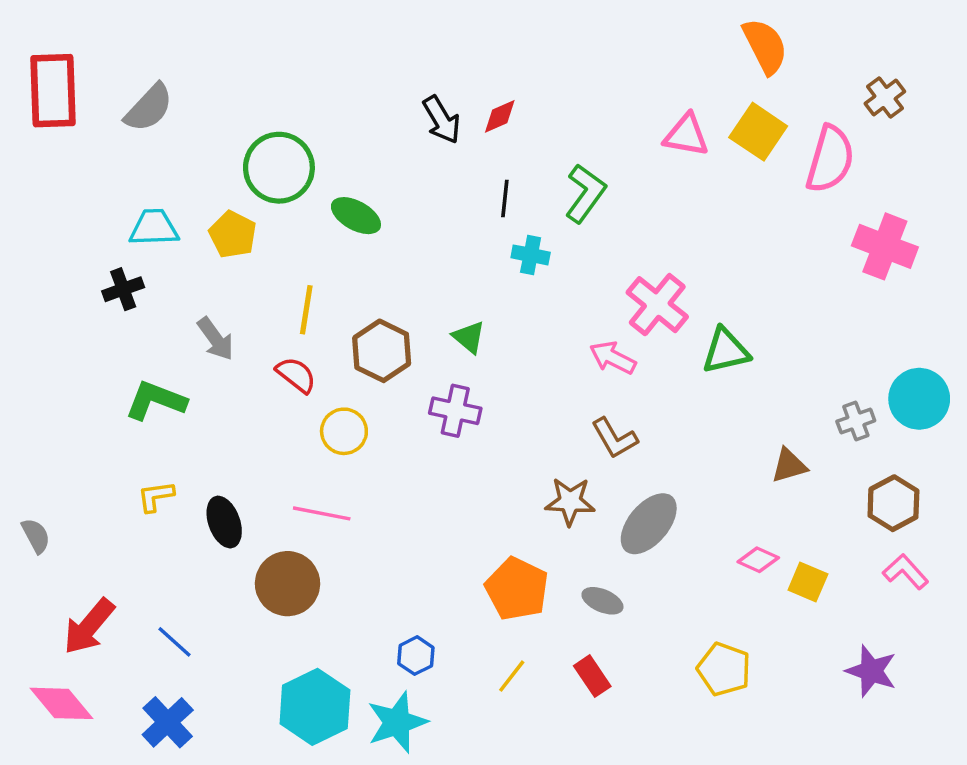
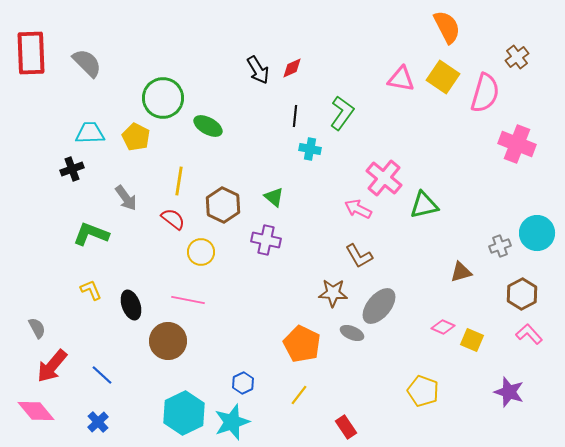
gray semicircle: (149, 108) -> (87, 63), turned -88
yellow L-shape: (156, 496) -> (91, 290), turned 75
gray semicircle: (36, 536) -> (37, 328), moved
gray ellipse: (602, 601) -> (352, 333), moved
red rectangle: (592, 676) -> (346, 427), moved
blue cross: (168, 722) -> (98, 422), size x0.7

